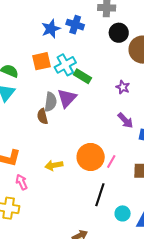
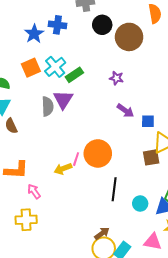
green rectangle: (82, 76) -> (74, 75), turned -54
brown semicircle: (42, 116) -> (11, 126), moved
pink line: (111, 162) -> (76, 159), moved

